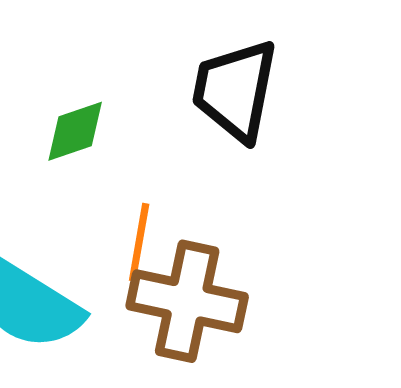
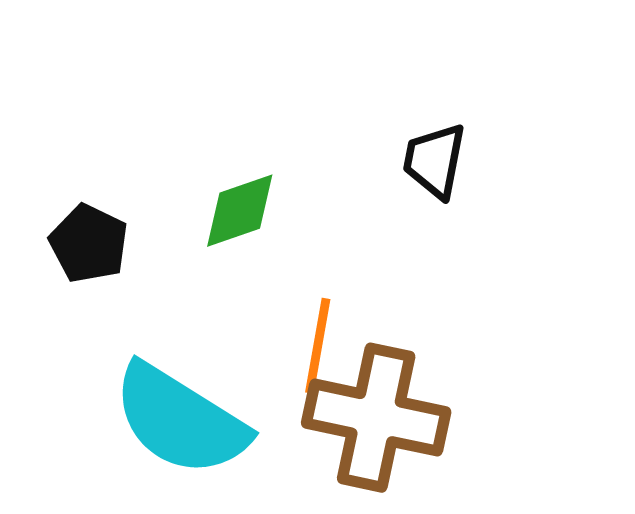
black trapezoid: (235, 90) -> (435, 161), size x0.6

